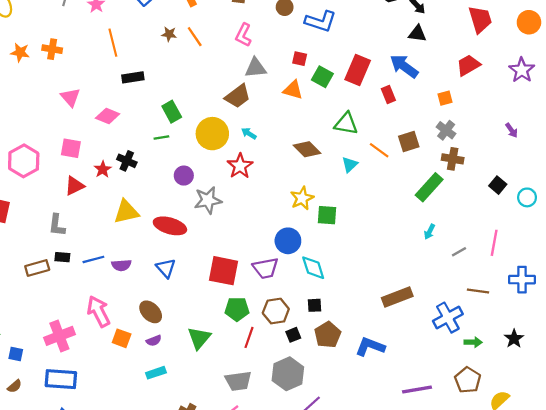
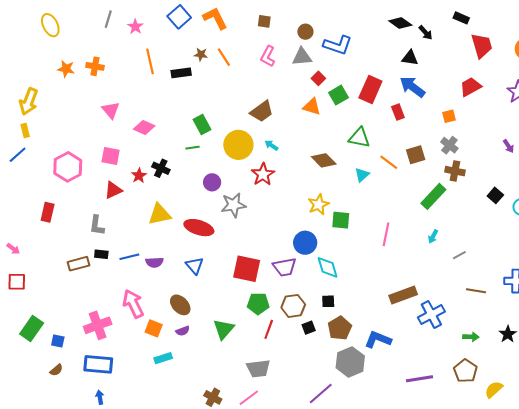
black triangle: (417, 34) -> (410, 58), moved
red square: (300, 59) -> (318, 78), turned 32
gray triangle: (256, 68) -> (302, 57), moved
black rectangle: (133, 77) -> (181, 73), moved
green square: (322, 77) -> (339, 95), turned 30
pink line: (494, 243) -> (386, 234), moved
blue cross: (448, 318) -> (431, 315), moved
cyan rectangle: (156, 373) -> (163, 358), moved
gray hexagon: (288, 374) -> (350, 362), moved

